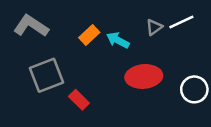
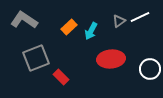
cyan arrow: (118, 40) -> (91, 31), turned -90

